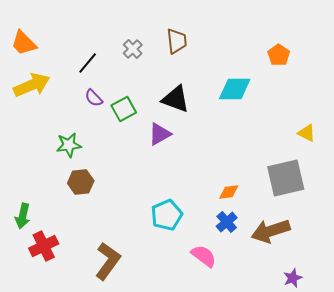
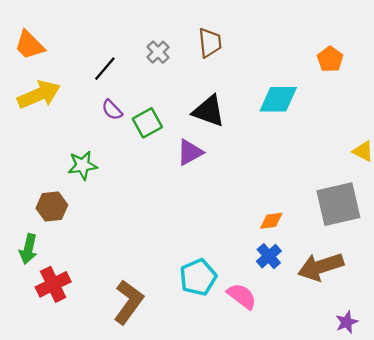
brown hexagon: (81, 182) -> (52, 207), moved
cyan pentagon: (167, 215) -> (198, 277), moved

